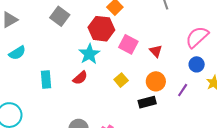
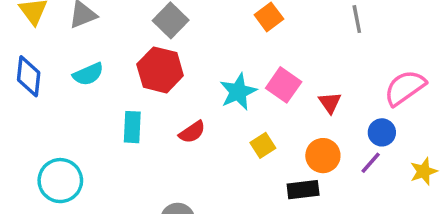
red hexagon: (101, 29) -> (160, 70), moved
cyan star: (89, 54) -> (238, 92), moved
blue circle: (197, 64) -> (382, 132), moved
purple line: (183, 90) -> (371, 163), moved

